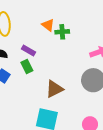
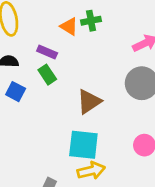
orange triangle: (48, 25) -> (69, 26), moved

